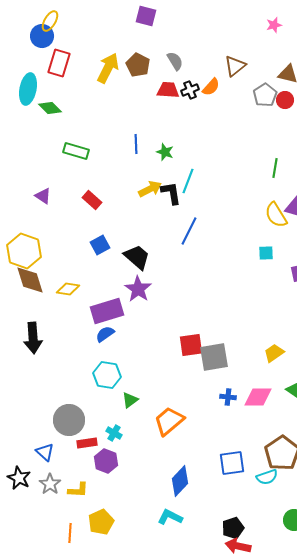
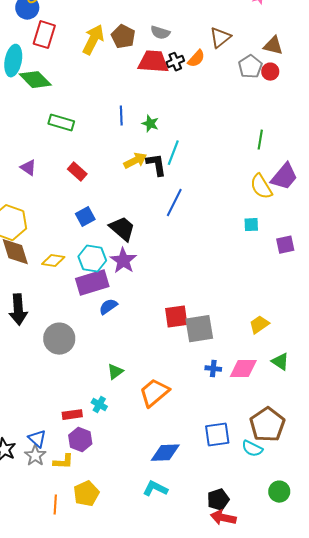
gray semicircle: (175, 61) -> (160, 33), turned 138
red trapezoid: (168, 90) -> (153, 62), size x1.4
green diamond: (50, 108) -> (35, 80), size x1.4
blue semicircle: (105, 334) -> (108, 307), moved
cyan hexagon: (107, 375) -> (92, 259), moved
gray circle: (69, 420) -> (59, 339), moved
blue triangle: (45, 452) -> (37, 439), moved
purple hexagon: (106, 461) -> (80, 440), moved
cyan semicircle: (267, 477) -> (252, 449), turned 45
blue diamond: (180, 481) -> (165, 453), turned 44

